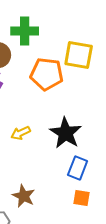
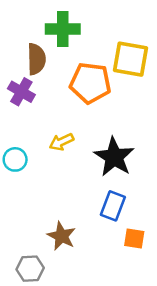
yellow arrow: (21, 133) -> (61, 142), moved
blue rectangle: (78, 168) -> (113, 206), moved

